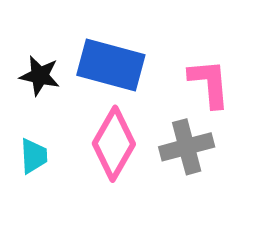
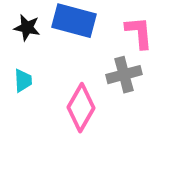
pink diamond: (114, 144) -> (81, 108), moved

